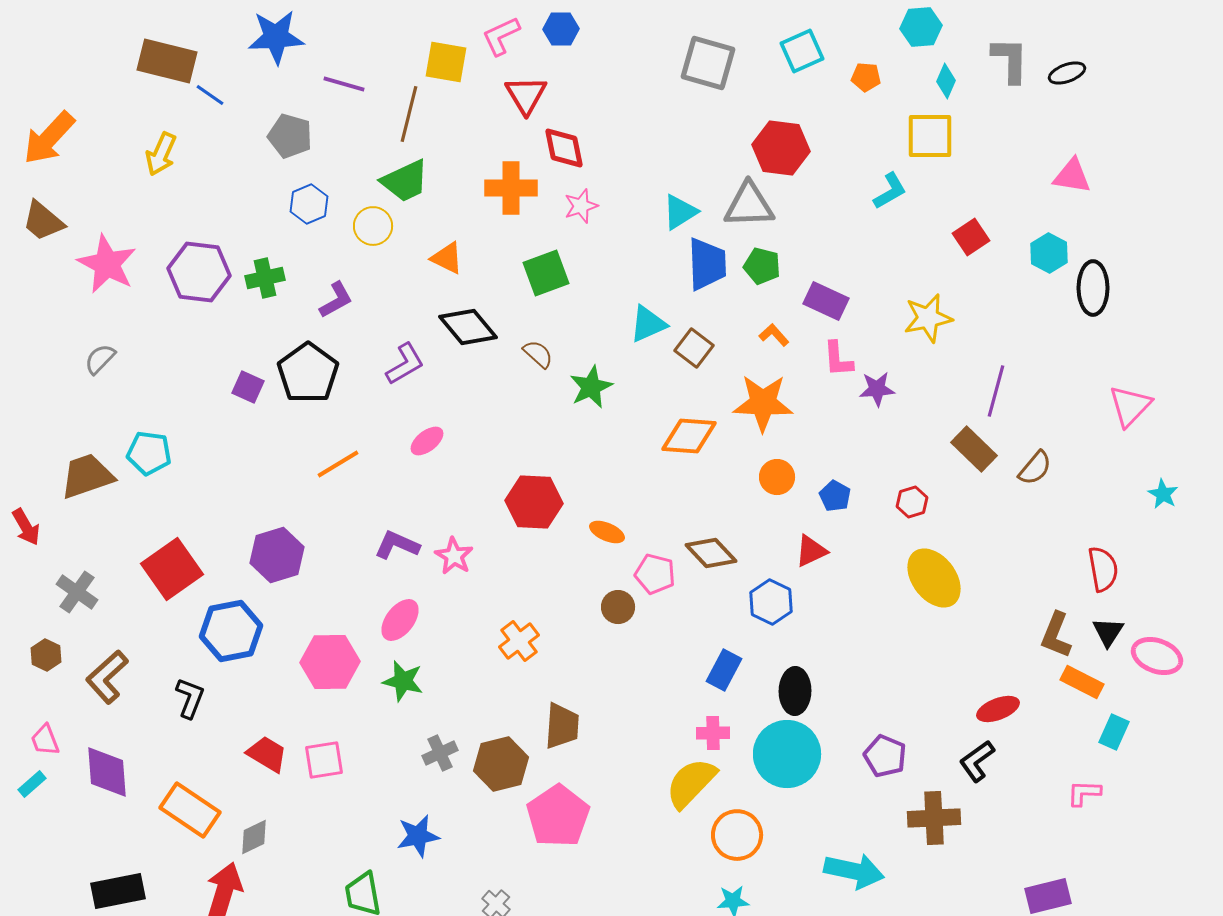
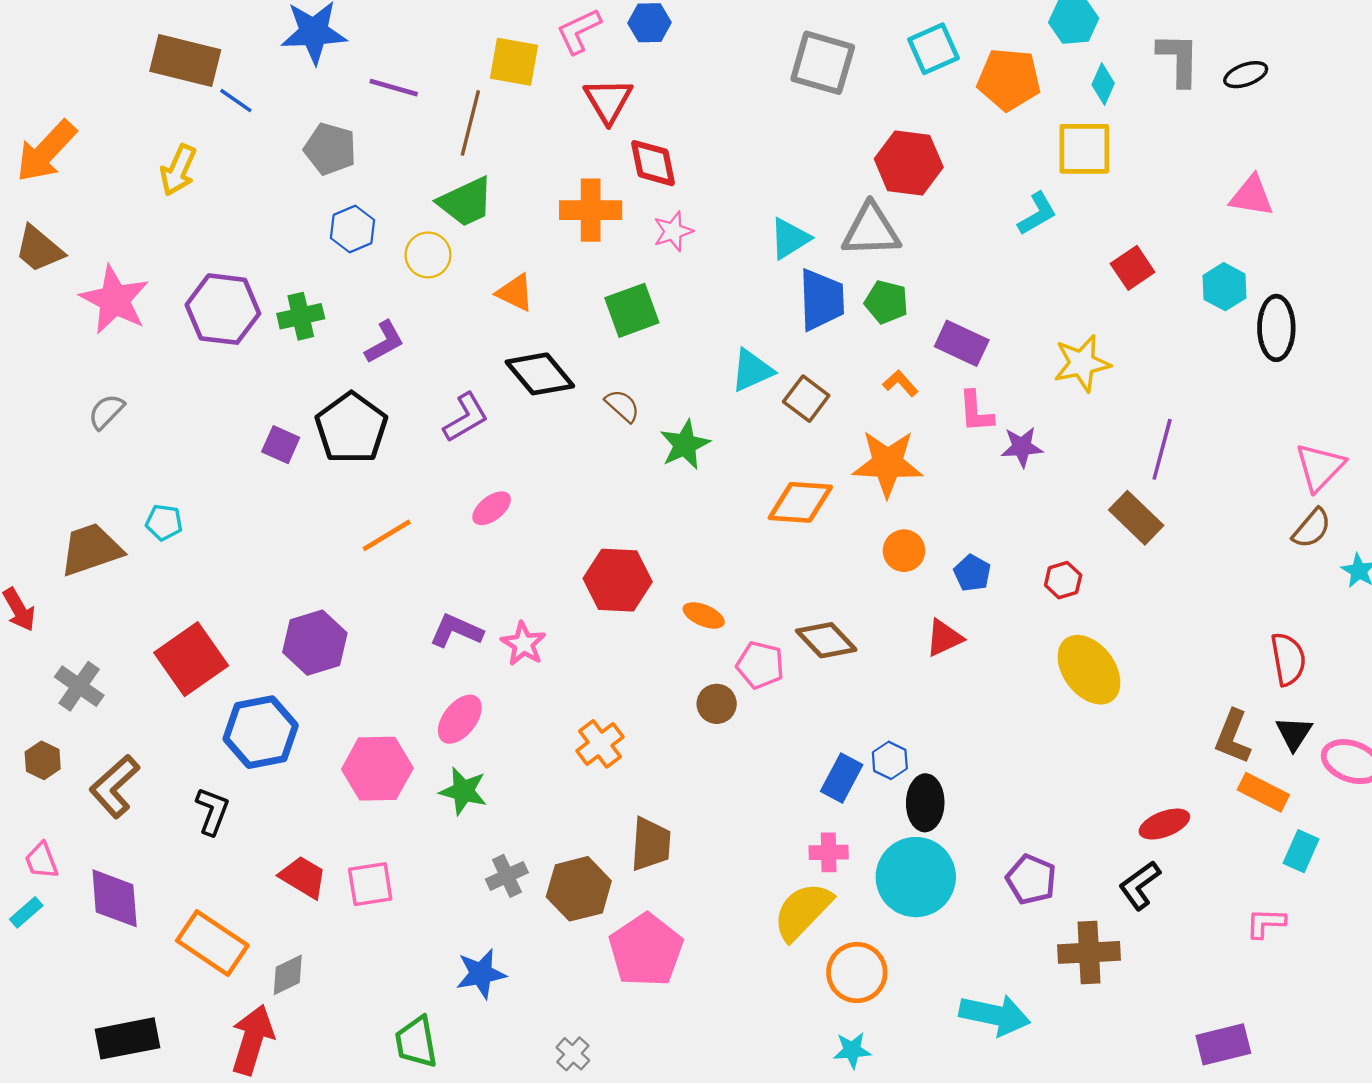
orange pentagon: (866, 77) -> (1009, 79), size x1.8
cyan pentagon: (149, 453) -> (164, 522), size x0.7
brown semicircle: (1035, 468) -> (1312, 528), moved
blue hexagon: (771, 602) -> (890, 760), moved, size x0.7

